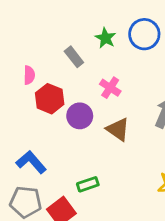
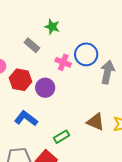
blue circle: (144, 34) -> (86, 54), moved
brown triangle: (118, 129) -> (96, 122), moved
blue L-shape: (31, 162) -> (26, 118), moved

